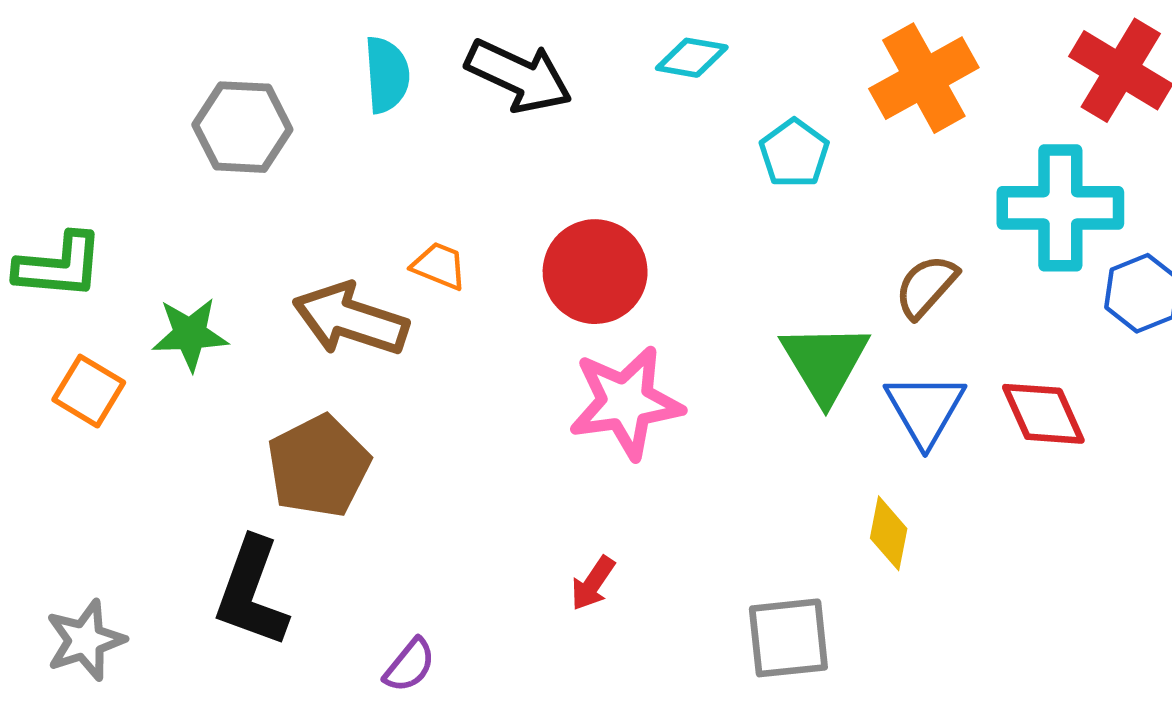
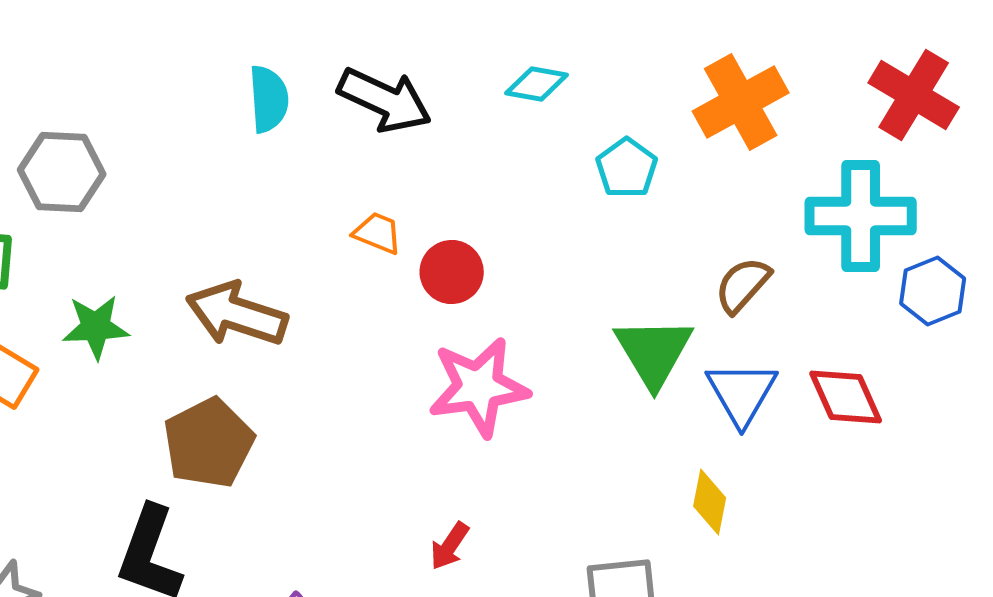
gray hexagon: (242, 127) -> (62, 172), moved
orange trapezoid: (439, 266) -> (378, 233), moved
red circle: (595, 272) -> (452, 272), size x0.7

